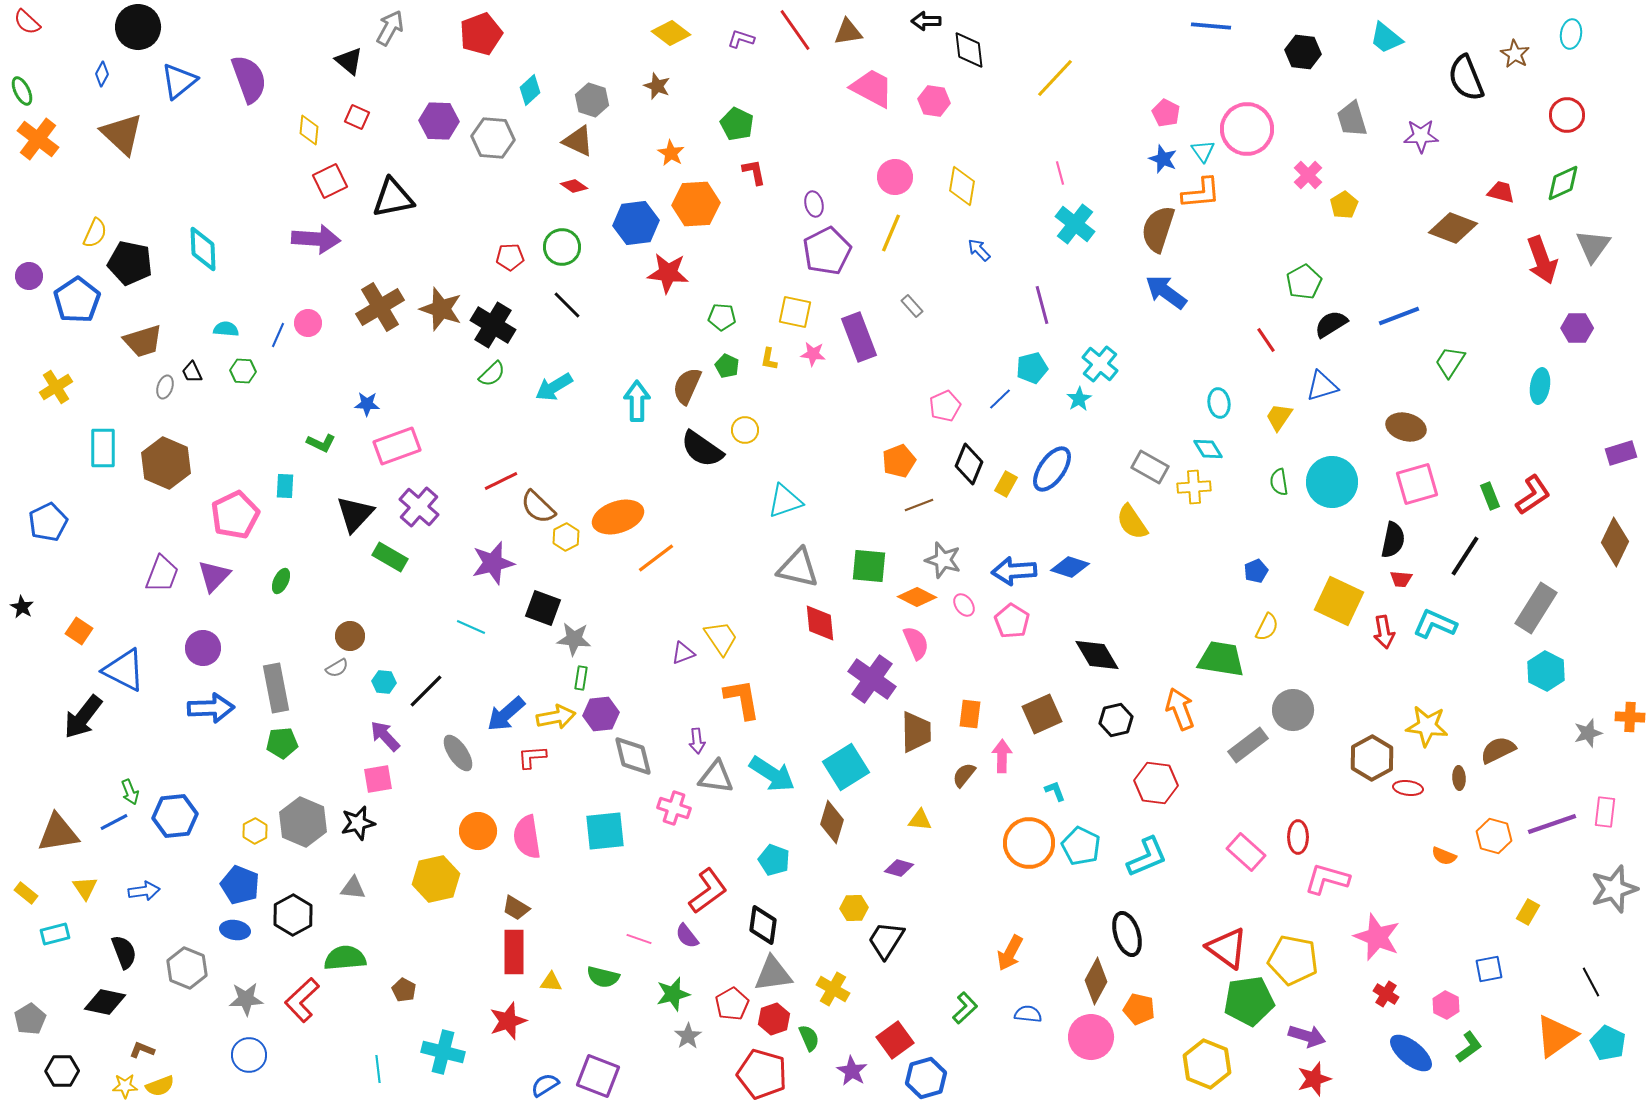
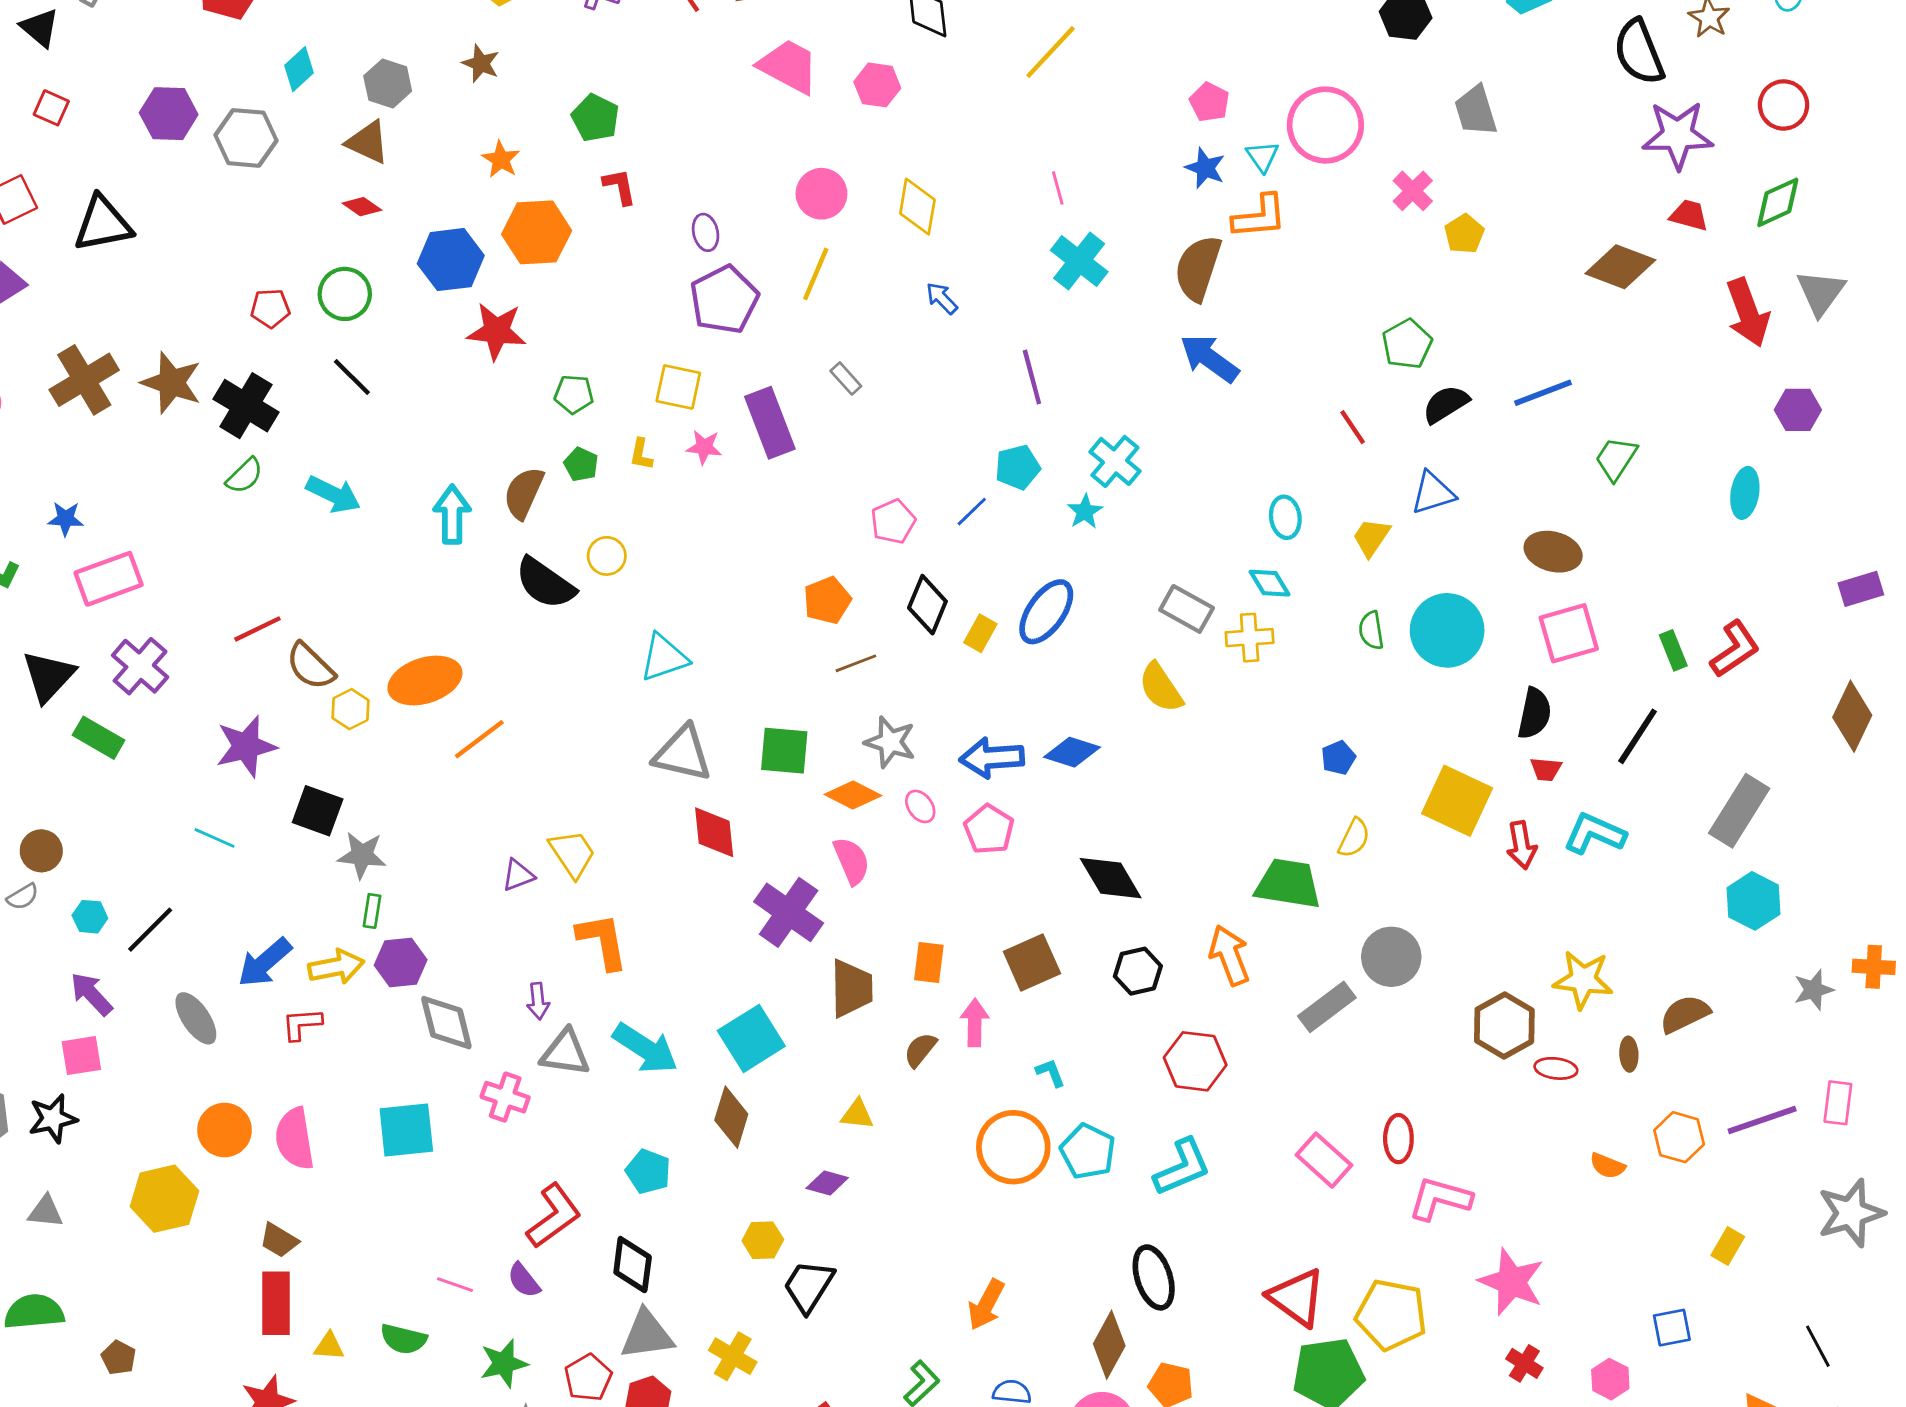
purple star: (1421, 136) -> (1678, 135), moved, size x1.4
cyan arrow: (554, 387) -> (333, 494), turned -123

